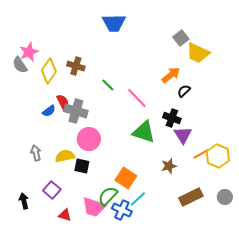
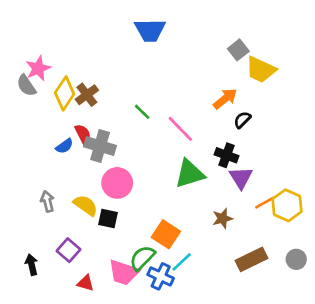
brown cross: (76, 66) -> (87, 95), moved, turned 36
green triangle: (144, 132) -> (190, 174), turned -35
yellow semicircle: (65, 156) -> (86, 205), turned 48

